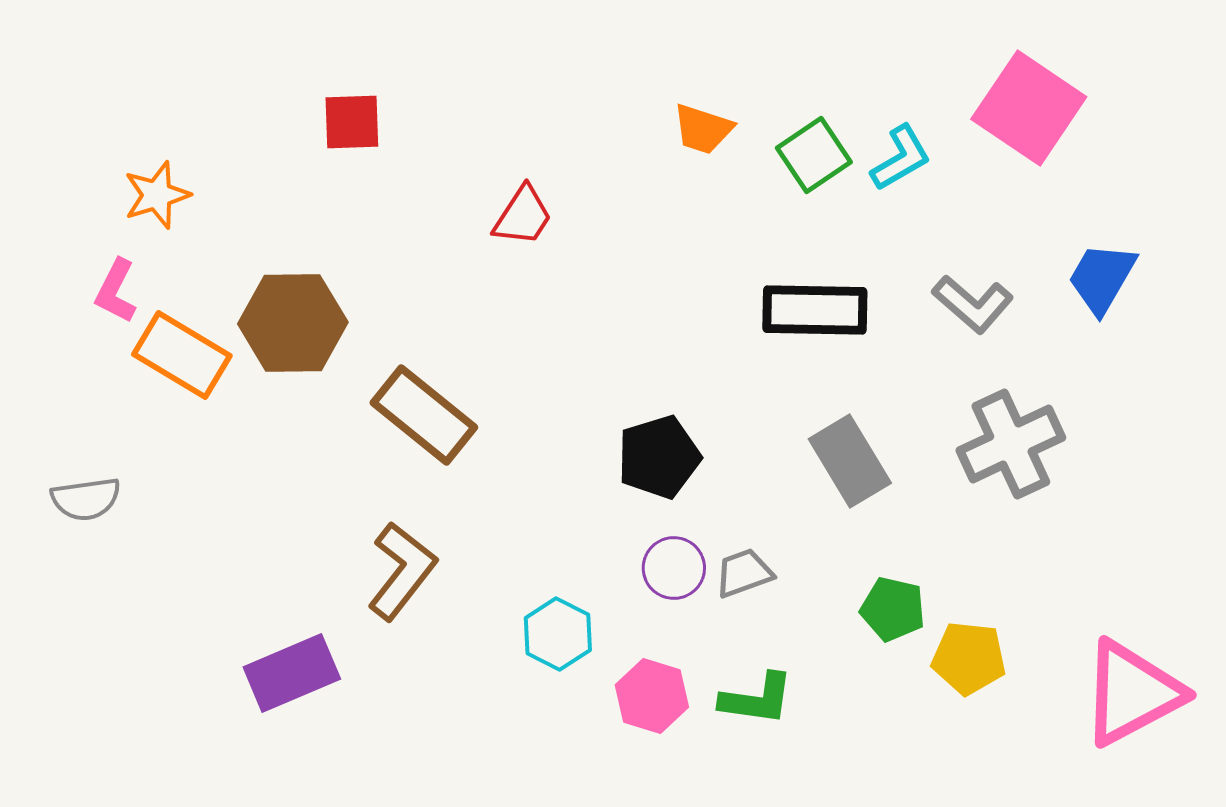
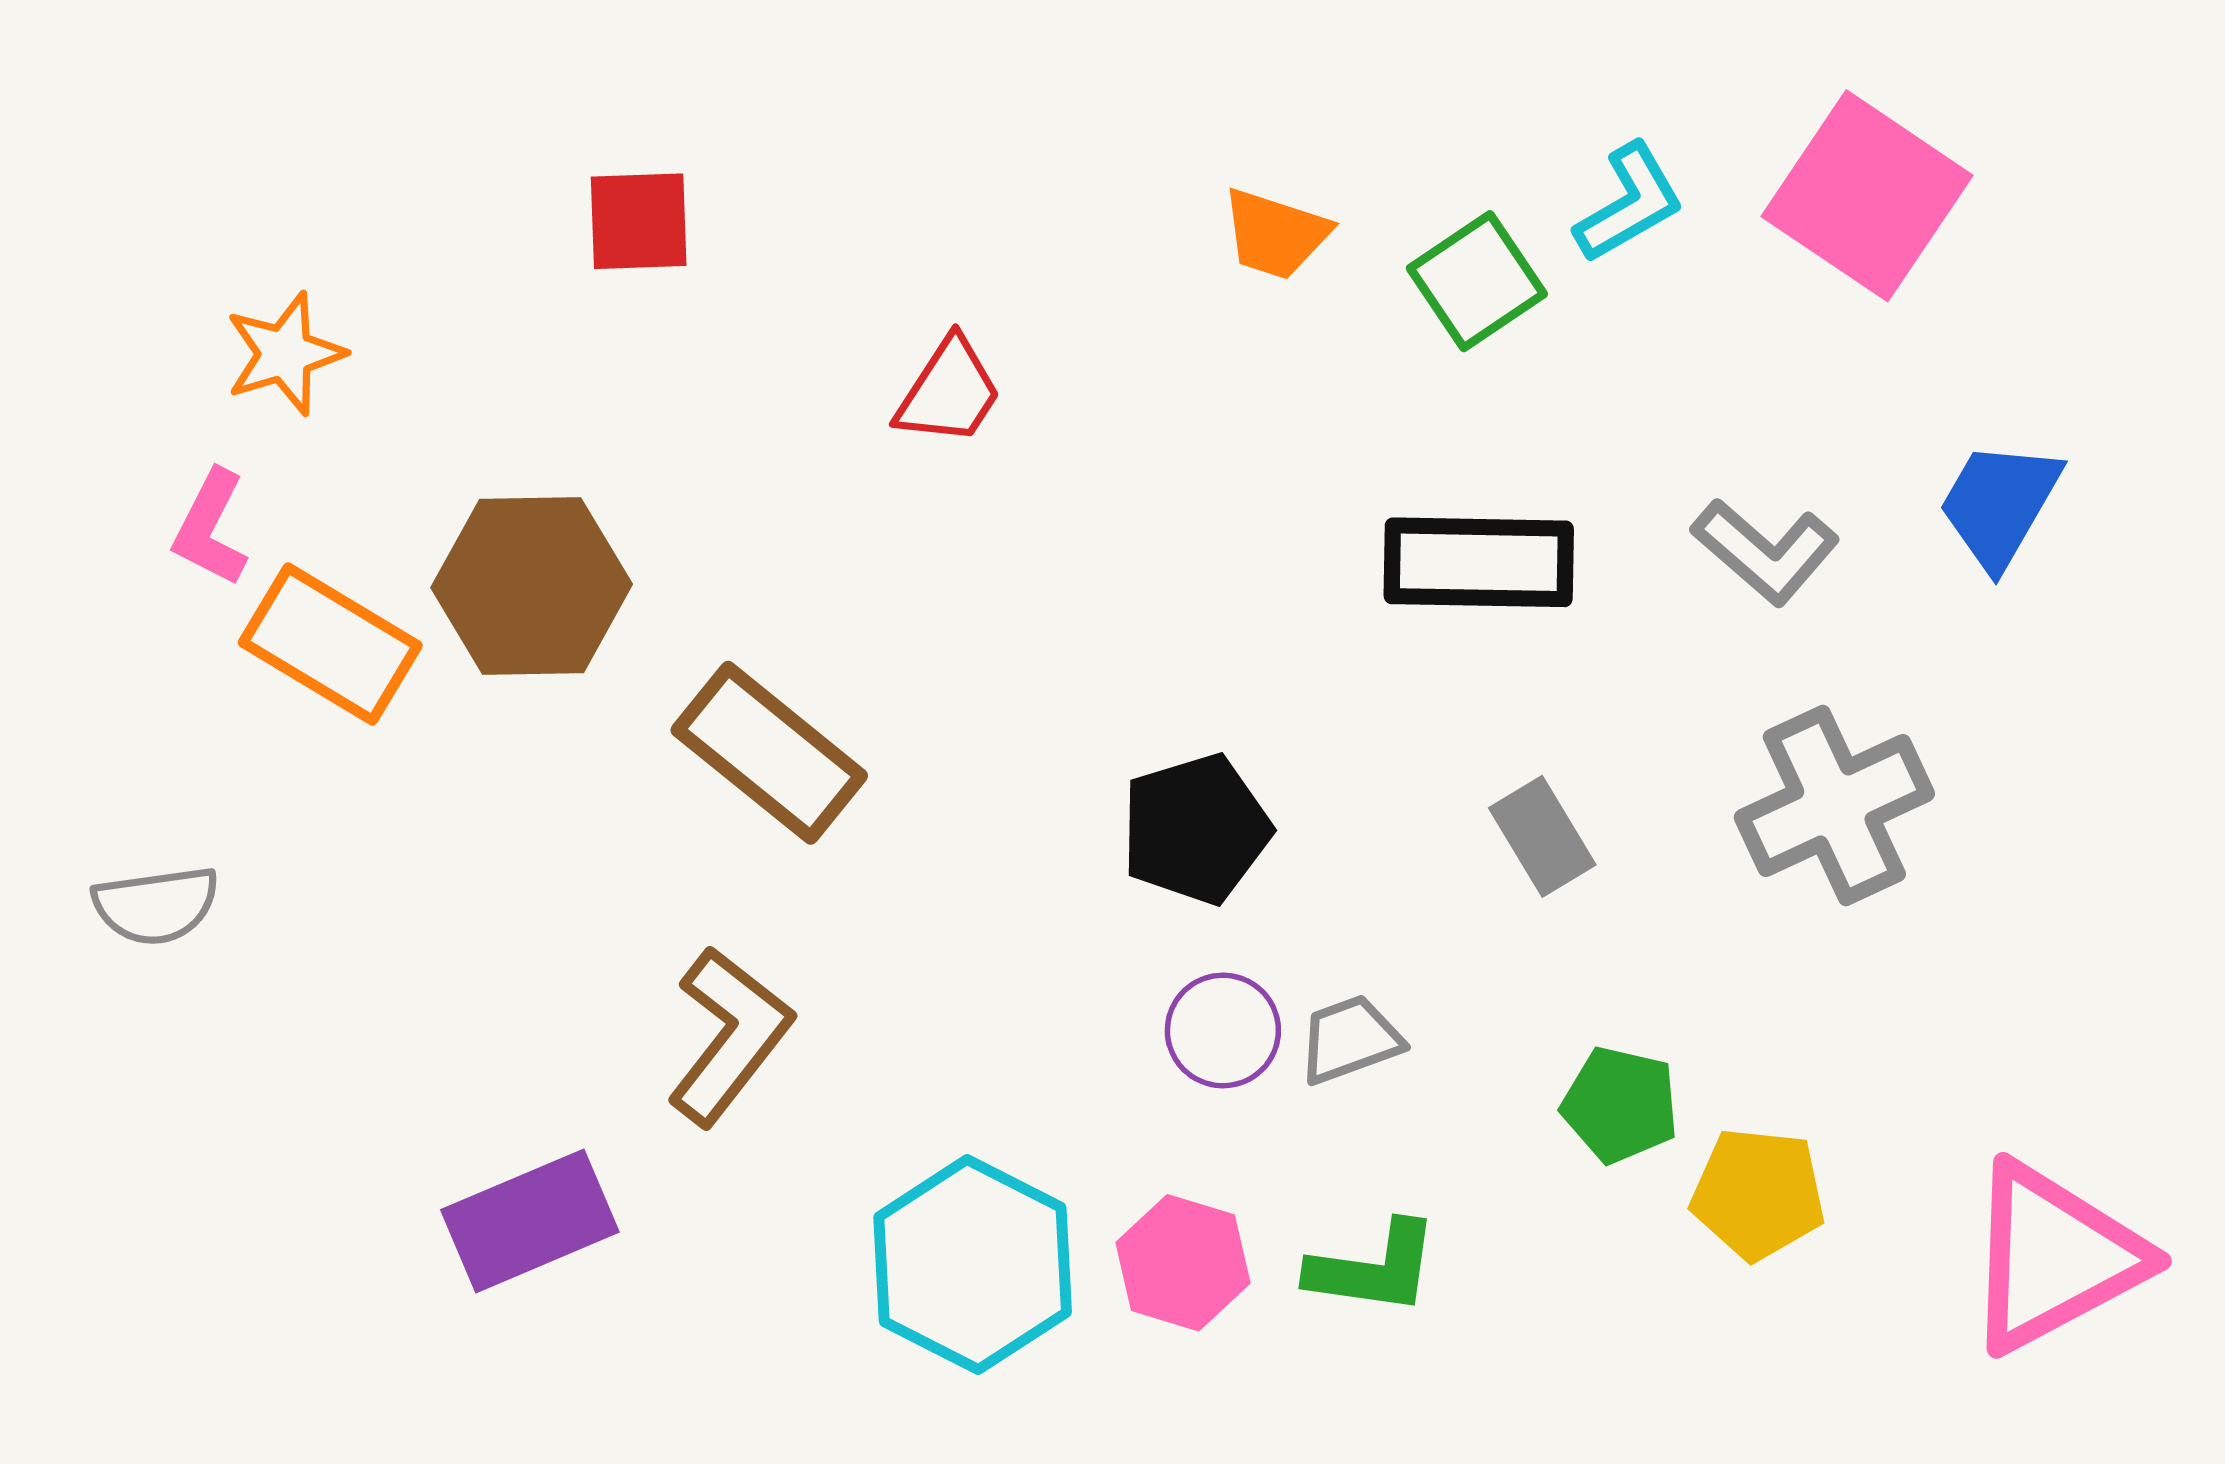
cyan L-shape: (901, 158) -> (1629, 203), moved
gray rectangle: (850, 461) -> (1542, 836), size x0.7
cyan hexagon: (558, 634) -> (973, 1265), moved, size x1.6

